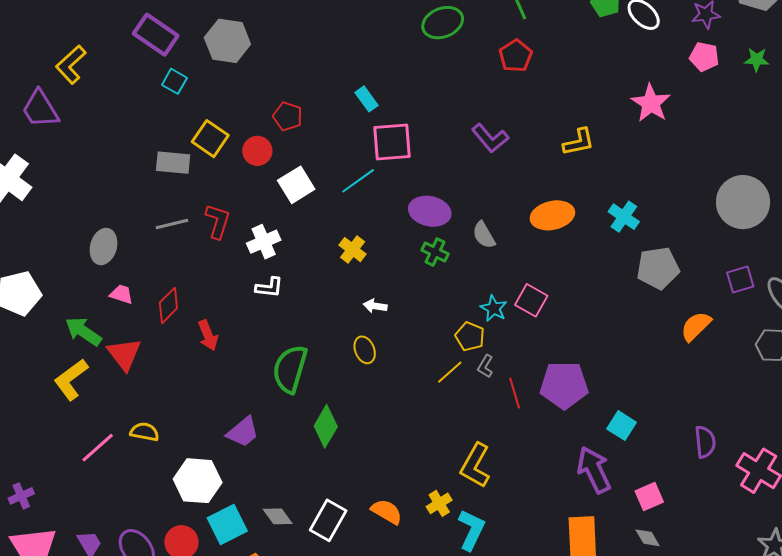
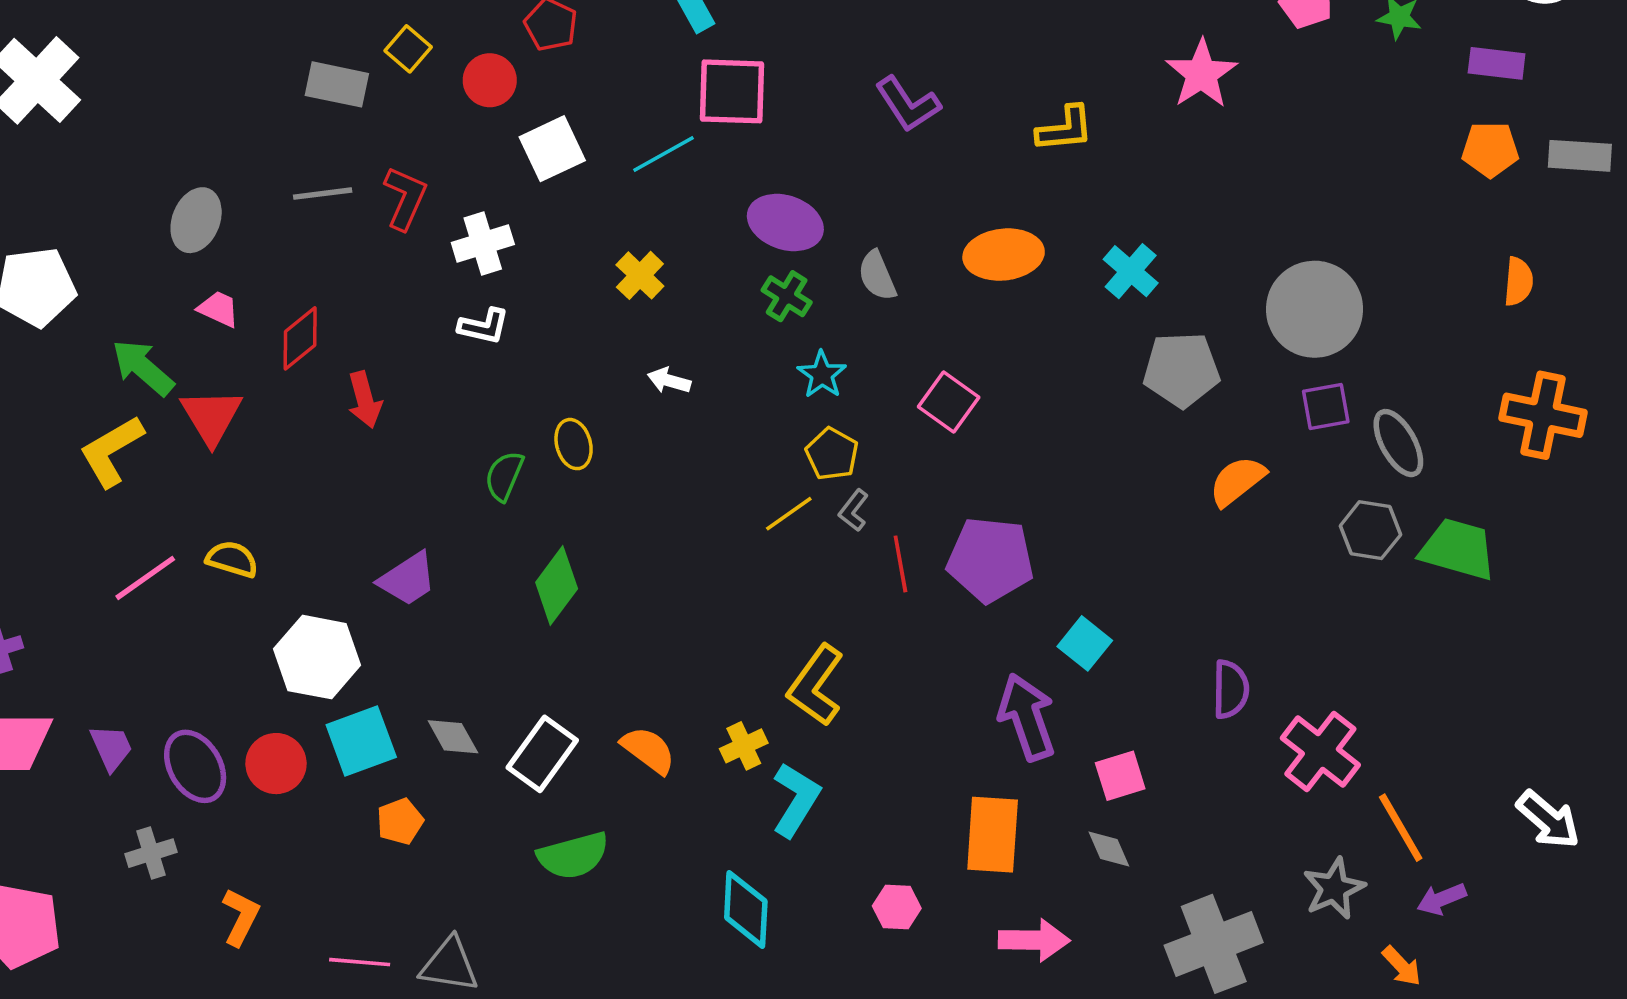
yellow square: (210, 139) -> (408, 49), size x0.7
gray circle: (743, 202) -> (1315, 309), moved
cyan star: (494, 308) -> (822, 375), moved
yellow ellipse: (365, 350) -> (574, 444), moved
green semicircle: (290, 369) -> (504, 476), size x0.6

